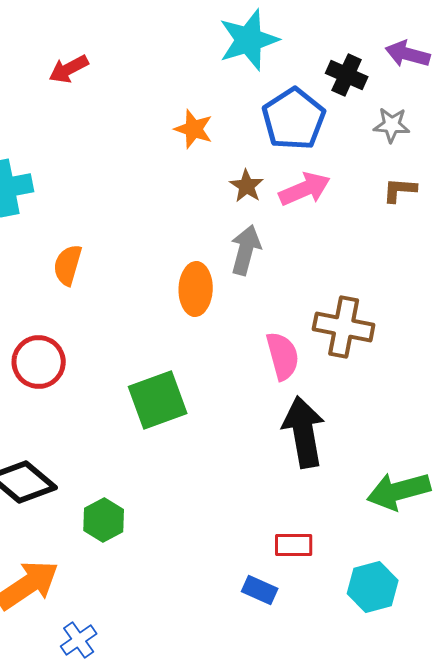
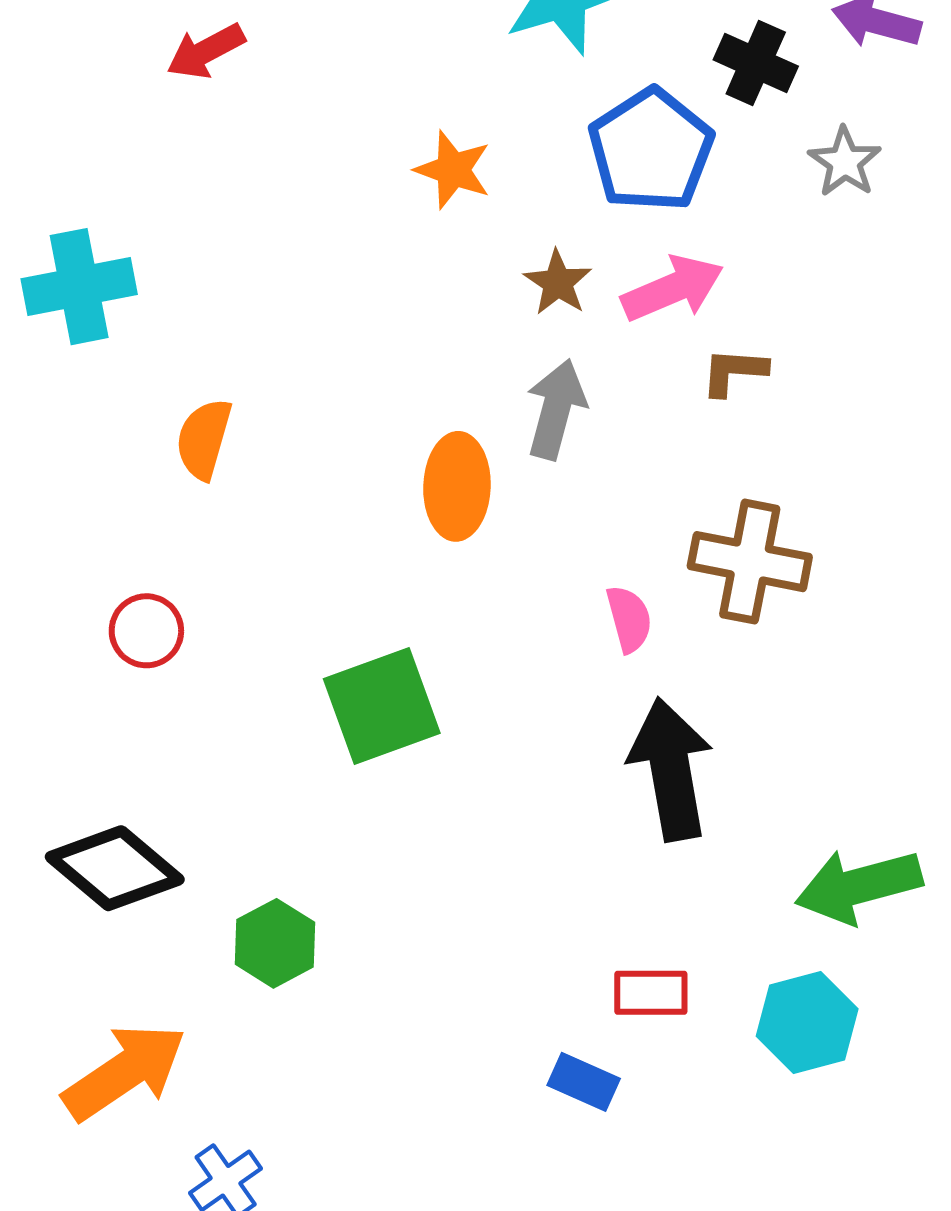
gray star: (392, 125) -> (845, 162), turned 30
brown L-shape: (400, 190) -> (734, 372), moved
pink semicircle: (283, 356) -> (629, 619), size x0.7
red circle: (39, 362) -> (146, 631), size x0.7
cyan hexagon: (373, 587) -> (807, 1022), moved

